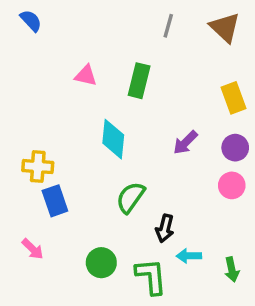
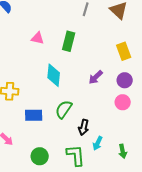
blue rectangle: (55, 201) -> (34, 115), moved, turned -72
cyan arrow: (189, 256) -> (98, 143), turned -64
green circle: (101, 263) -> (40, 156), moved

